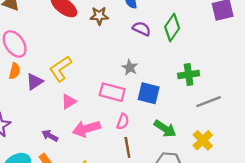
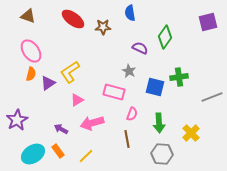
purple semicircle: (142, 29) -> (140, 48), moved
blue square: (149, 93) -> (155, 87), moved
gray line: (209, 102) -> (212, 97), moved
pink semicircle: (123, 122) -> (132, 114), moved
green arrow: (165, 129) -> (159, 123), turned 54

